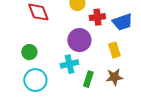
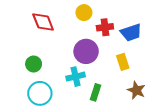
brown star: (114, 77) -> (136, 90), moved, turned 30

